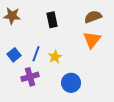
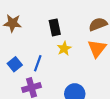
yellow star: (55, 57) -> (64, 48), moved

